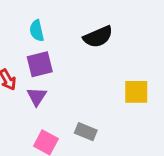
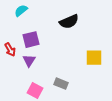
cyan semicircle: (37, 31) -> (21, 11), moved, turned 64

